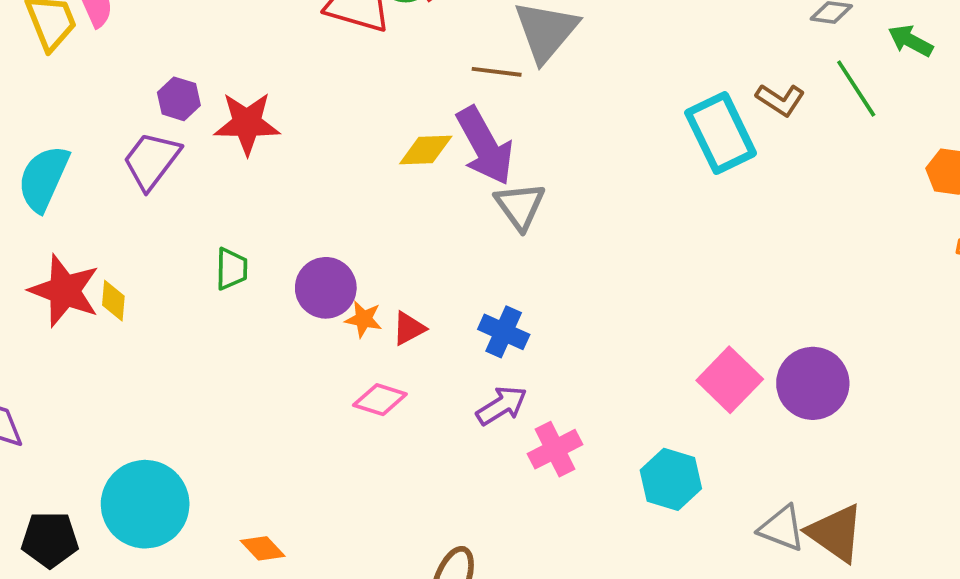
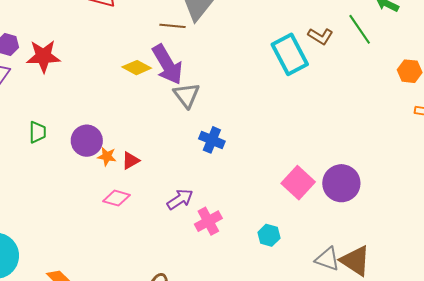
yellow diamond: (426, 150) -> (137, 68), turned 32
blue cross: (504, 332) -> (212, 140), moved
cyan hexagon: (671, 479) -> (269, 235), size x0.7

